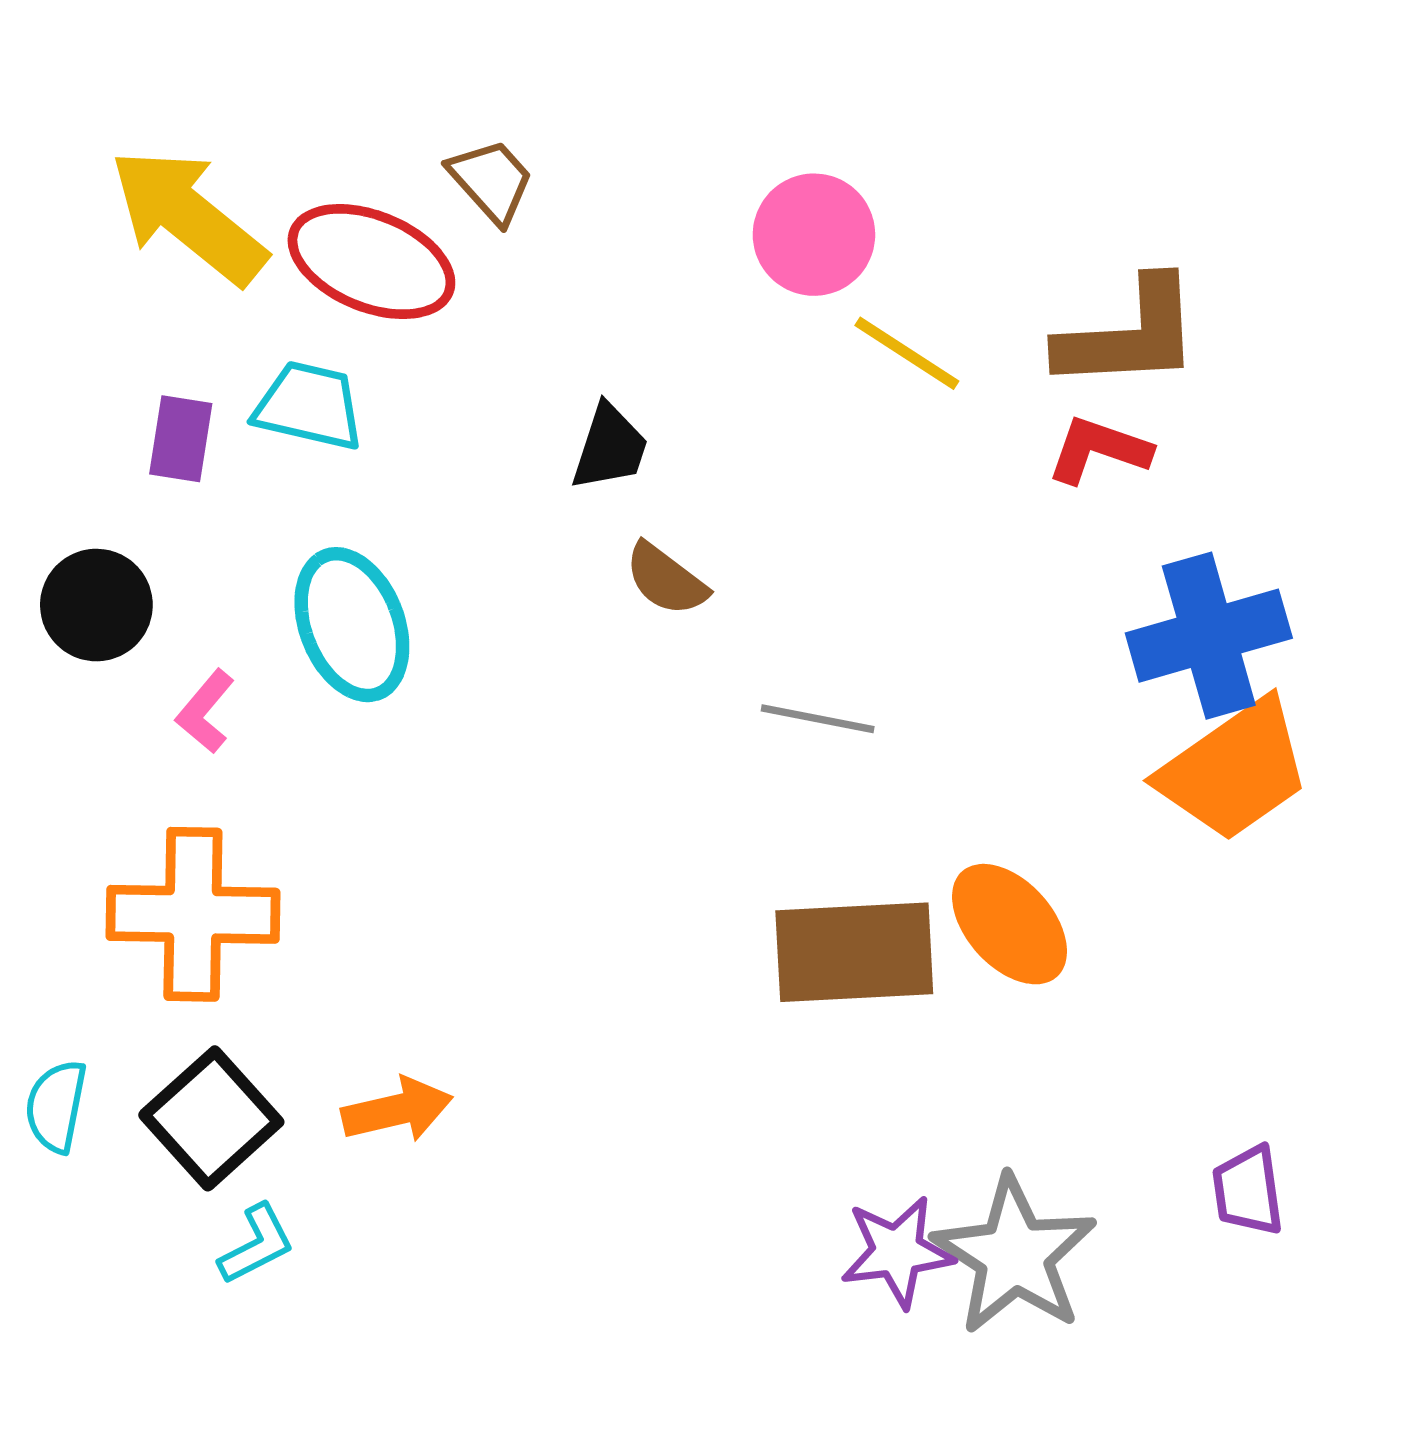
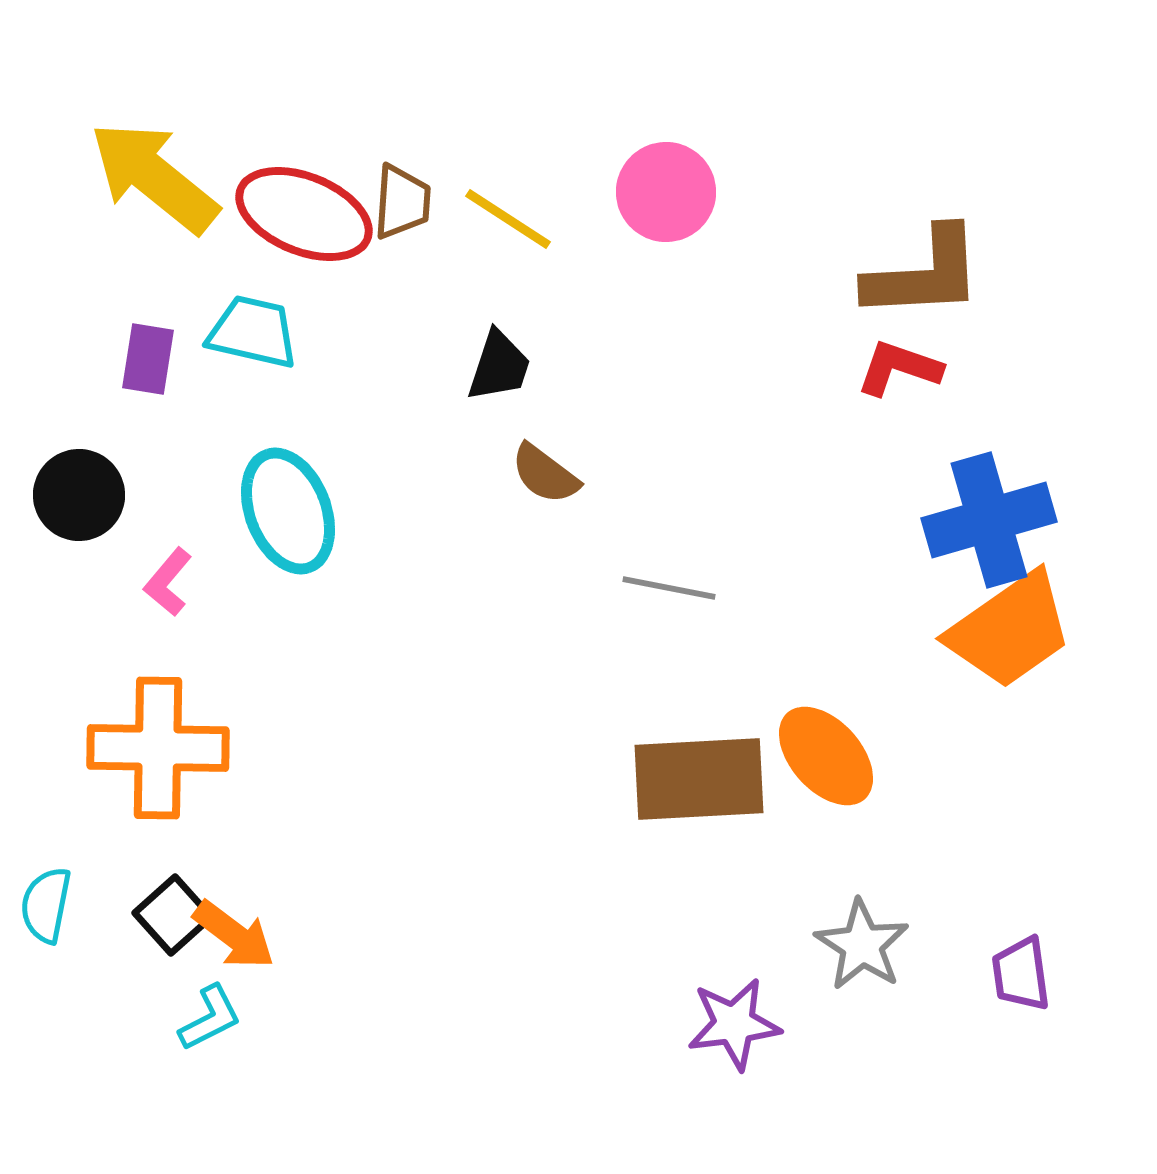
brown trapezoid: (491, 181) -> (402, 202), moved, turned 46
yellow line: (907, 353) -> (508, 219), moved
orange arrow: (397, 1110) -> (234, 935), moved, turned 50
black square: (211, 1118) -> (173, 915), size x0.7
gray star: (1014, 1255) -> (862, 945), moved, size x0.7

